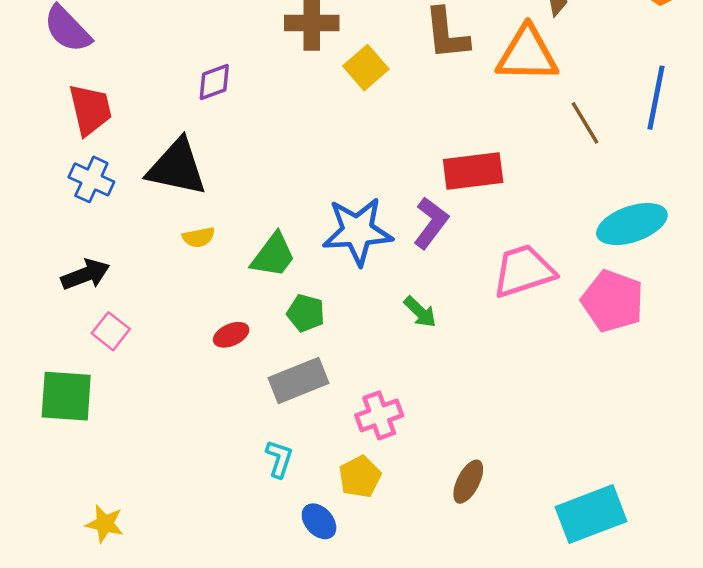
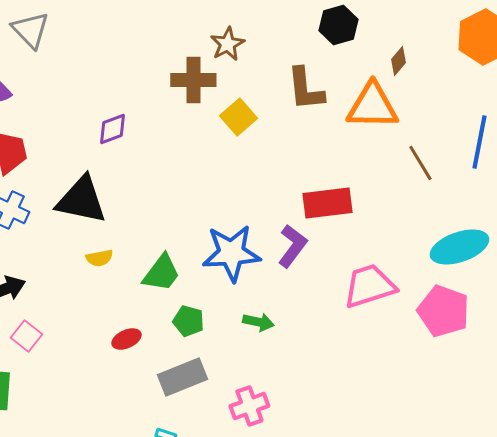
green arrow: (420, 312) -> (258, 322), moved, turned -32

